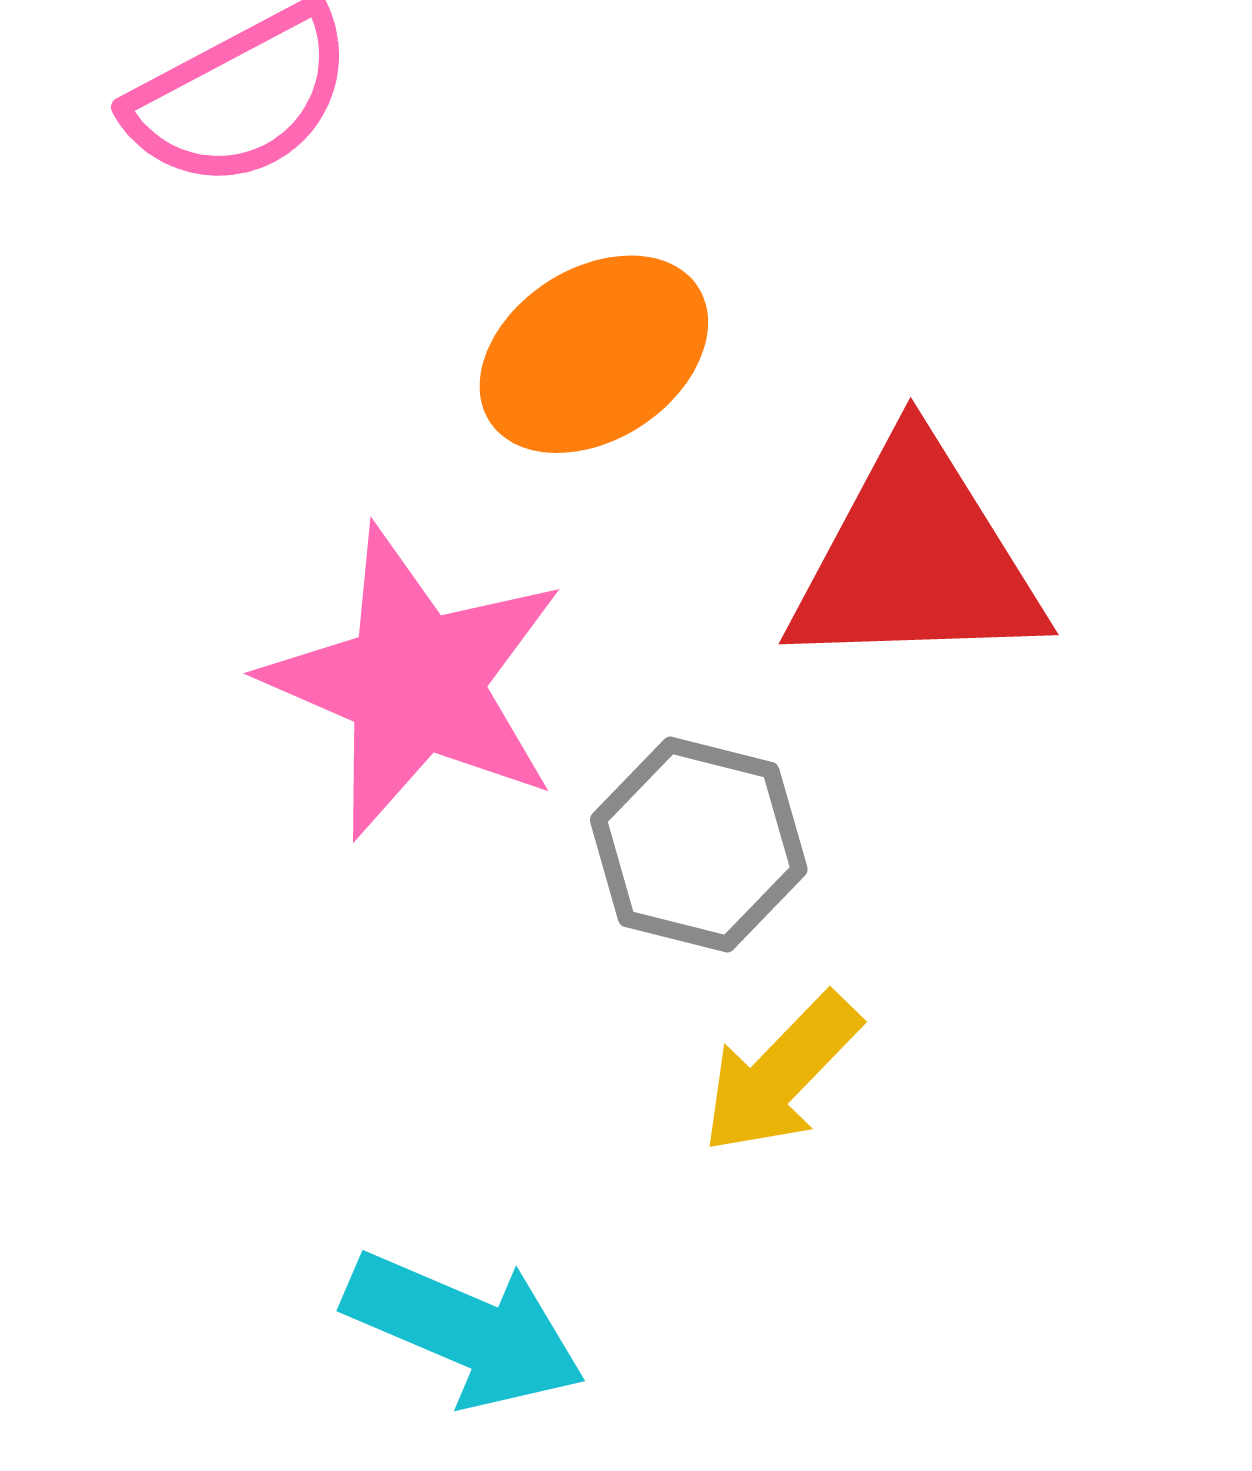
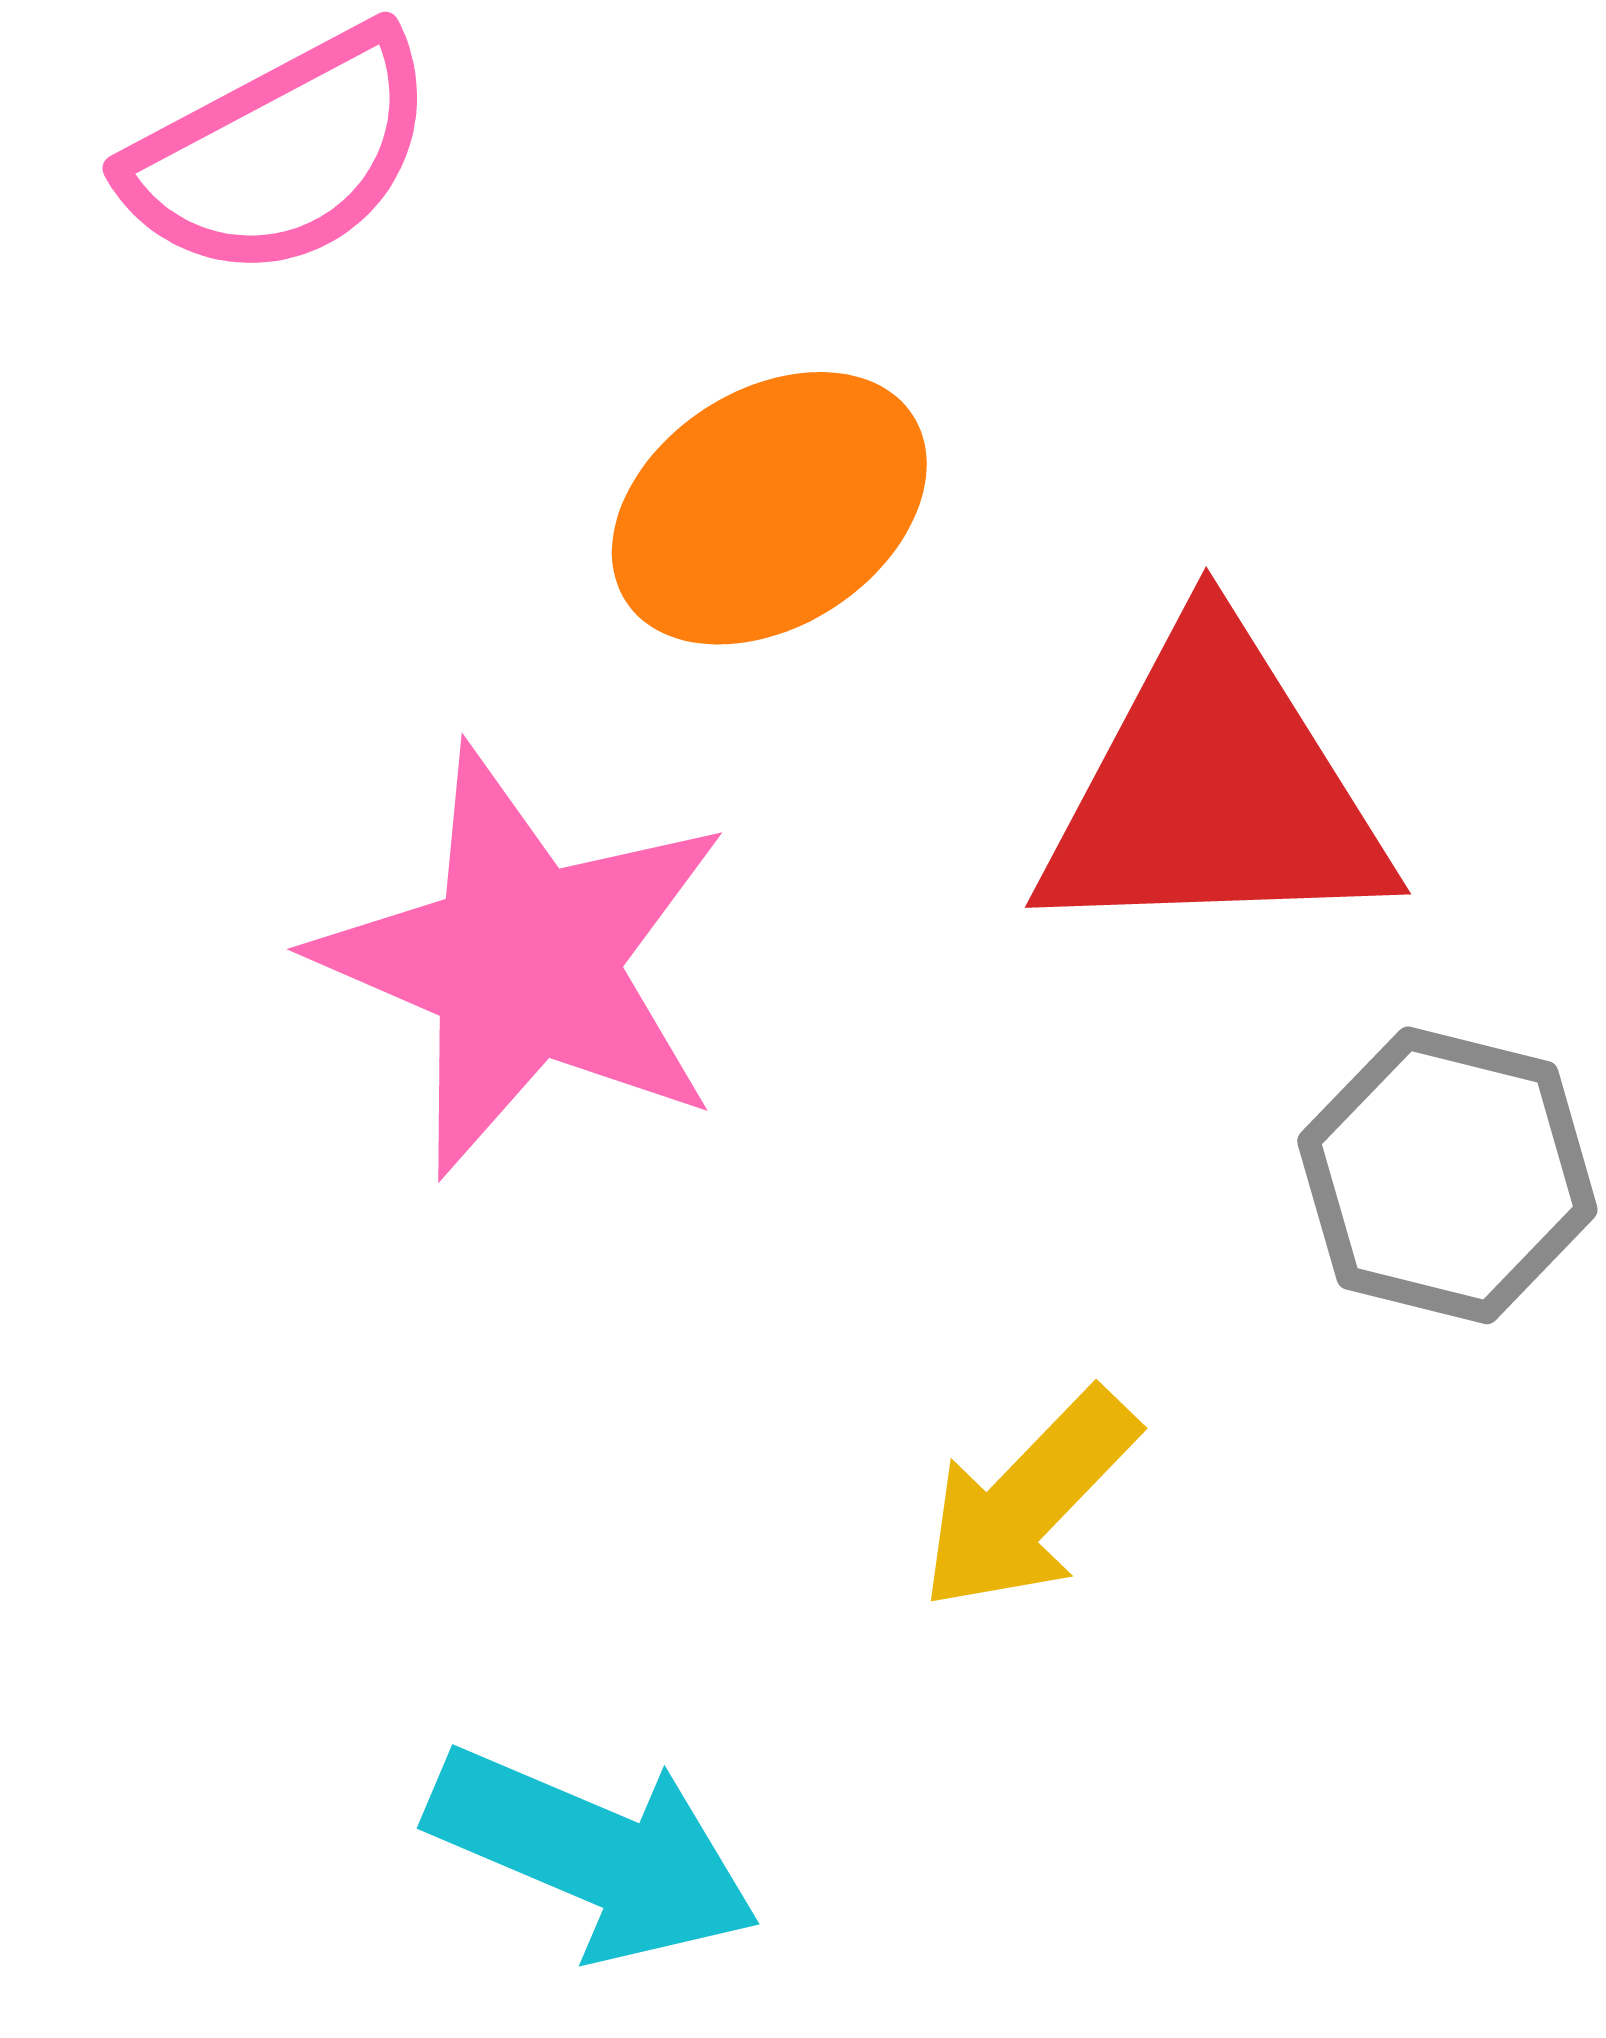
gray hexagon: (699, 845) -> (1447, 1175), moved

